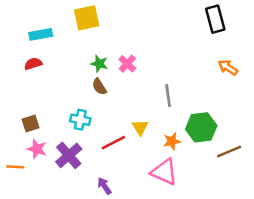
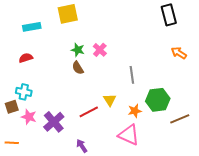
red semicircle: (33, 64) -> (26, 58), moved
cyan cross: (80, 120) -> (24, 92), moved
brown square: (31, 124) -> (12, 107), moved
orange line: (15, 167) -> (12, 143), moved

